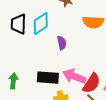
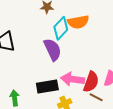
cyan diamond: (41, 23) -> (61, 28), moved
purple semicircle: (62, 43) -> (53, 50), size x1.6

